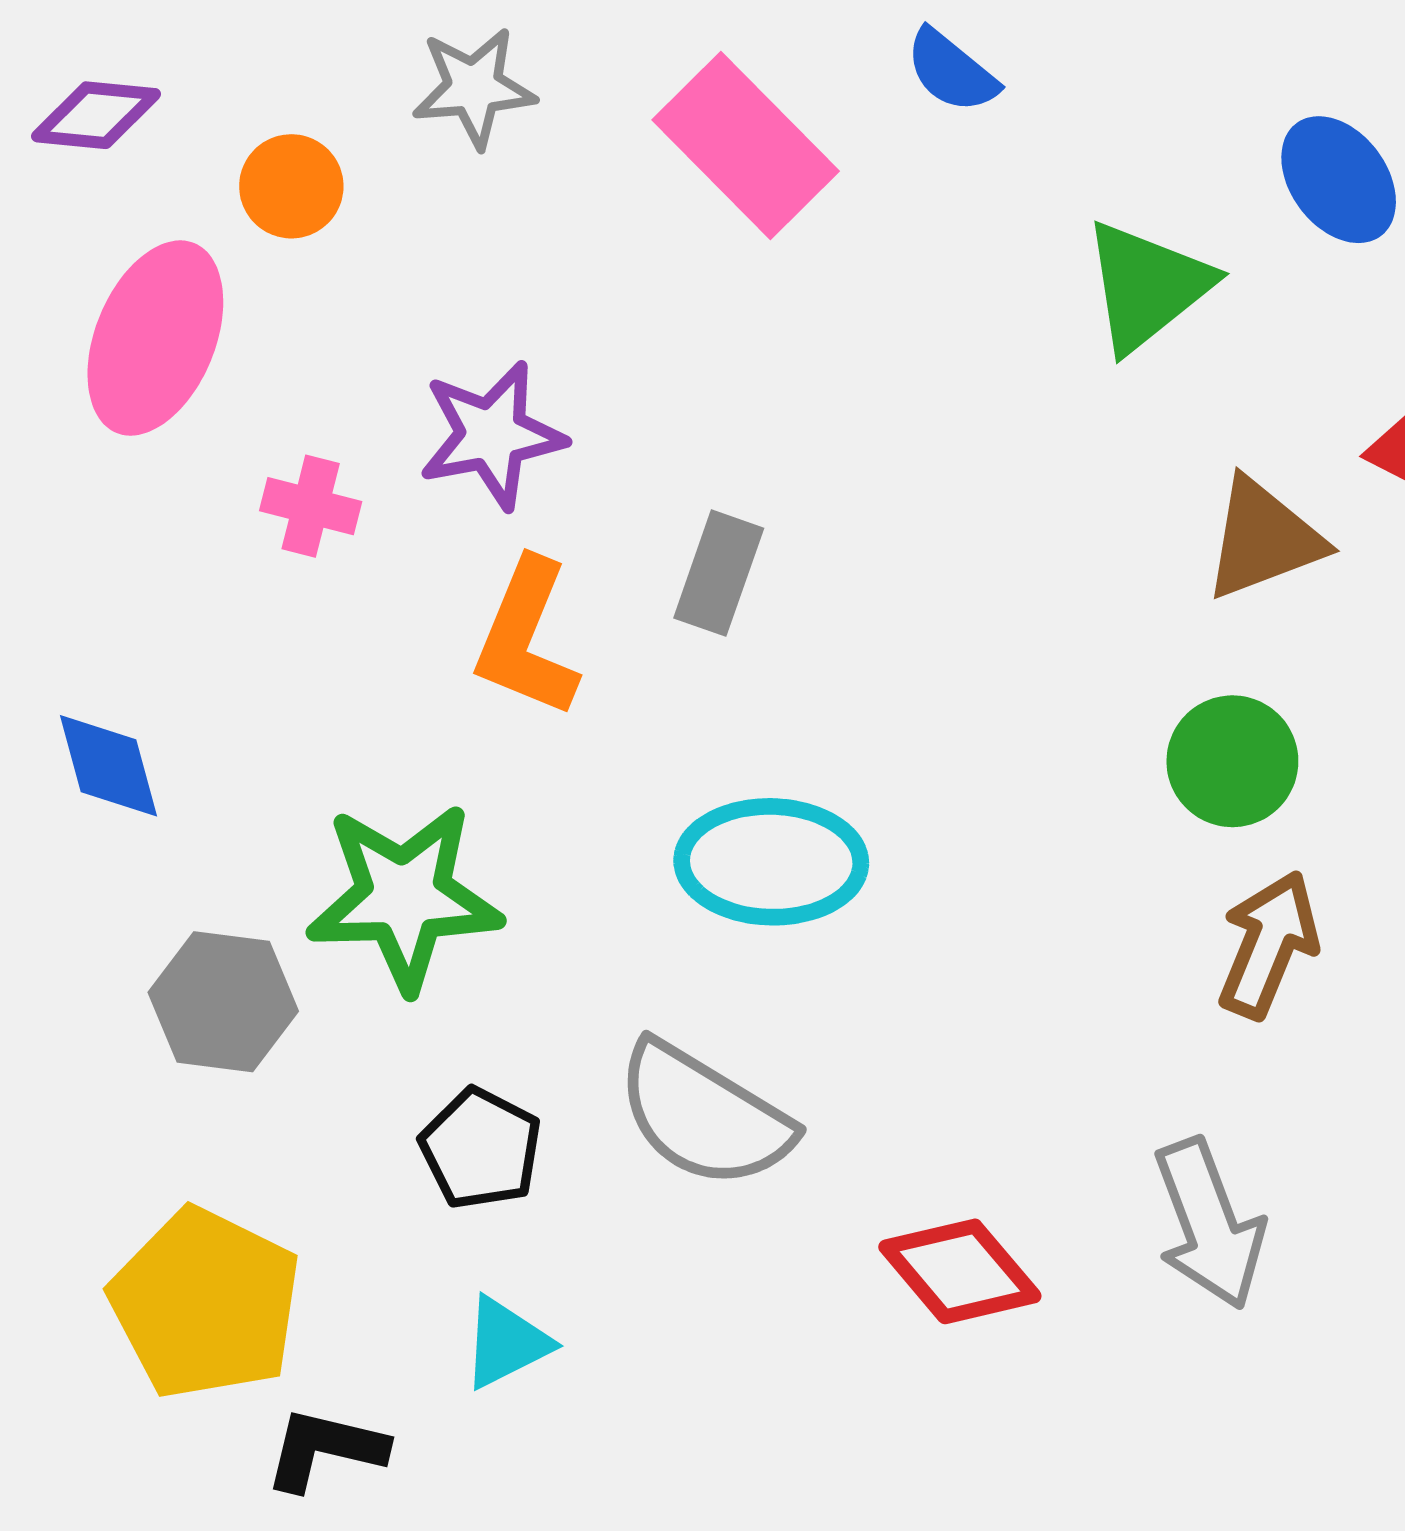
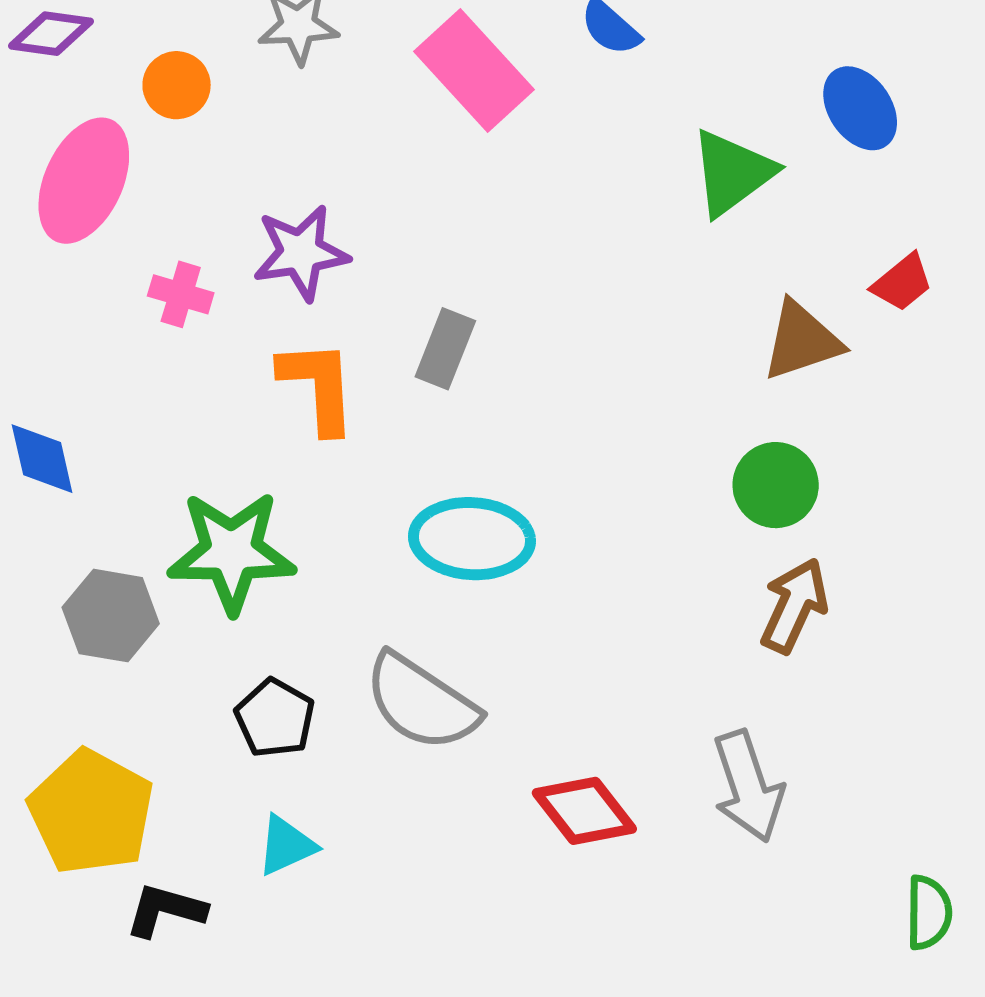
orange L-shape: (527, 638) -> (318, 386), turned 152

